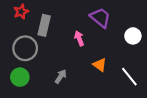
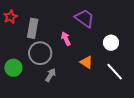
white circle: (133, 36) -> (111, 43), moved
gray circle: (25, 48) -> (40, 53), moved
green circle: (20, 77) -> (13, 68), moved

